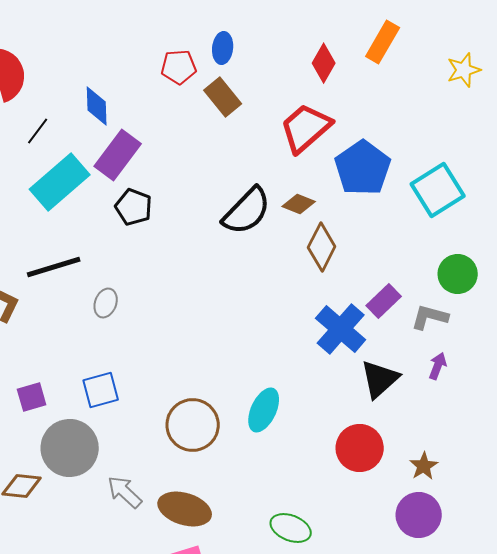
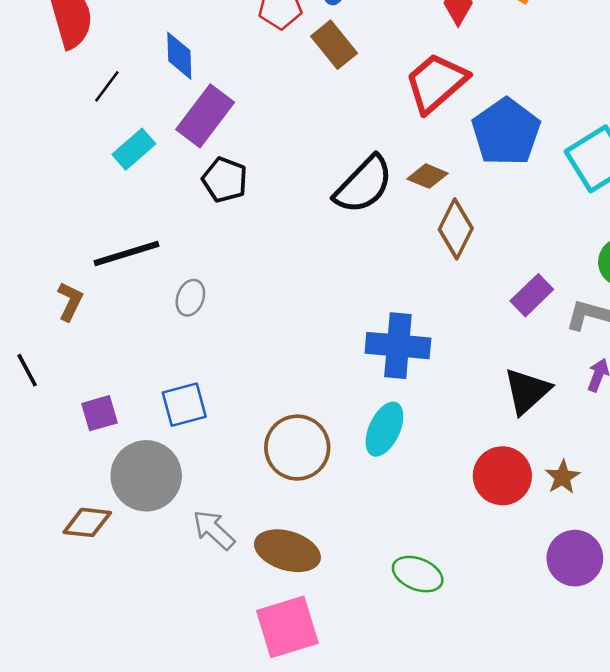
cyan rectangle: (60, 182) -> (134, 149), size x0.6
blue cross: (341, 329) -> (398, 346), moved, turned -36
brown star: (424, 466) -> (563, 477), moved

